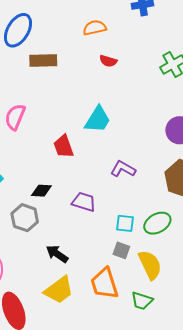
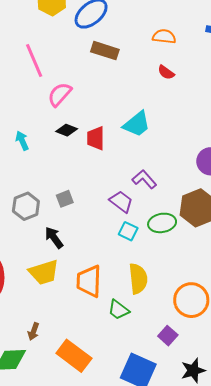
black diamond: (41, 191) -> (67, 130), moved
purple trapezoid: (84, 202) -> (121, 202), moved
gray hexagon: (25, 218) -> (26, 206), moved
green ellipse: (157, 223) -> (162, 223), moved
gray square: (121, 250) -> (65, 199), moved, turned 30

